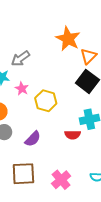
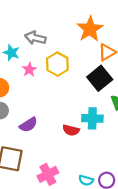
gray arrow: (20, 59) -> (35, 38), turned 36
yellow hexagon: (46, 101) -> (57, 64), moved

